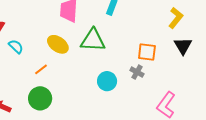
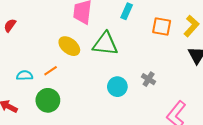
cyan semicircle: (16, 46) -> (25, 75), moved, turned -49
orange square: (147, 52) -> (162, 26), moved

